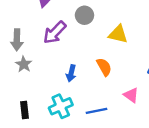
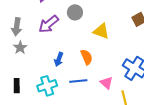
blue line: (96, 111) -> (78, 81), moved

